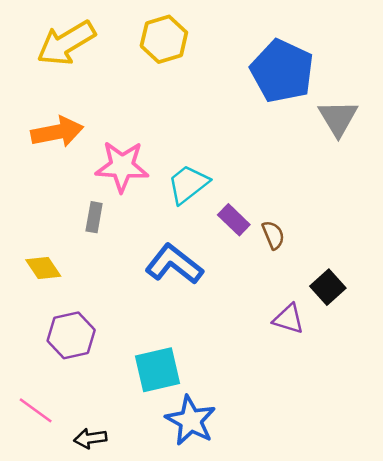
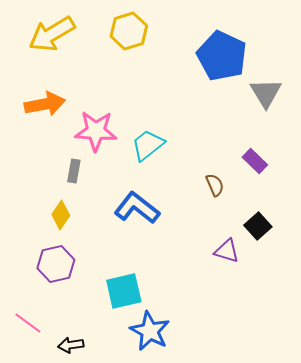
purple rectangle: (234, 220) -> (255, 161), moved
yellow diamond: (43, 268) -> (61, 215), moved, turned 68

